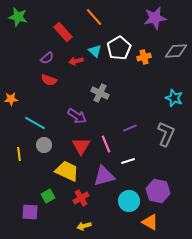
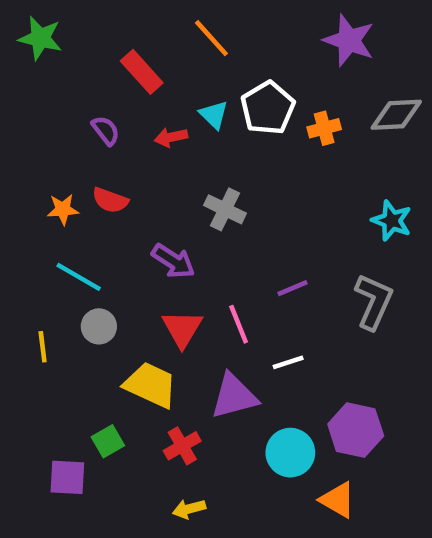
purple star: (155, 18) -> (349, 40), turned 30
purple semicircle: (47, 58) -> (106, 130), turned -88
red semicircle: (49, 80) -> (110, 200), moved
orange star: (11, 99) -> (63, 209), moved

